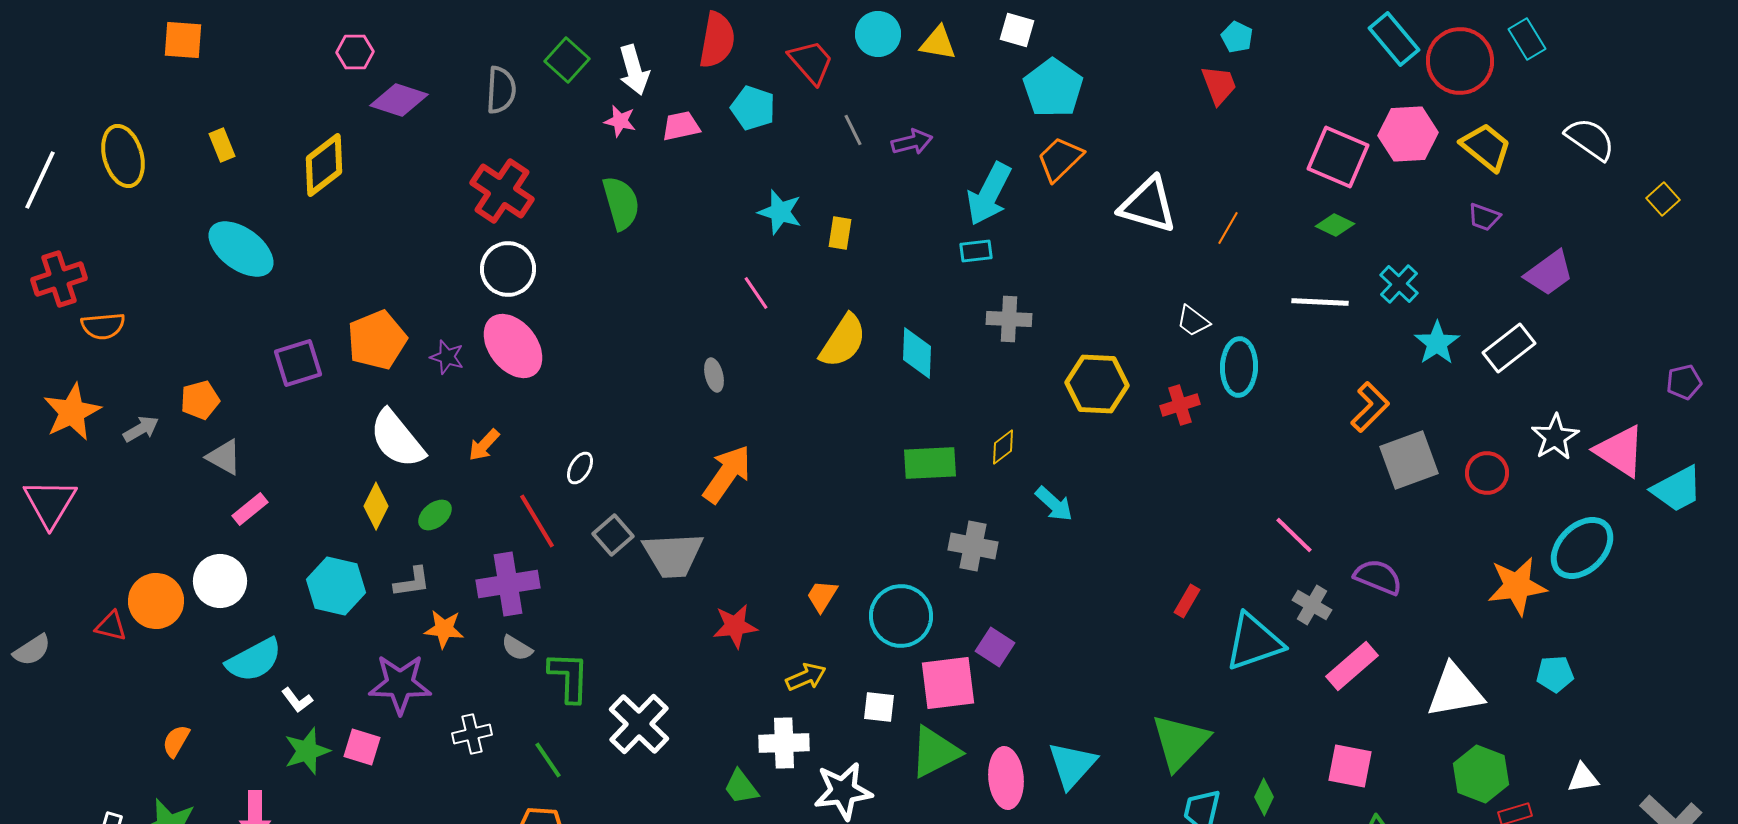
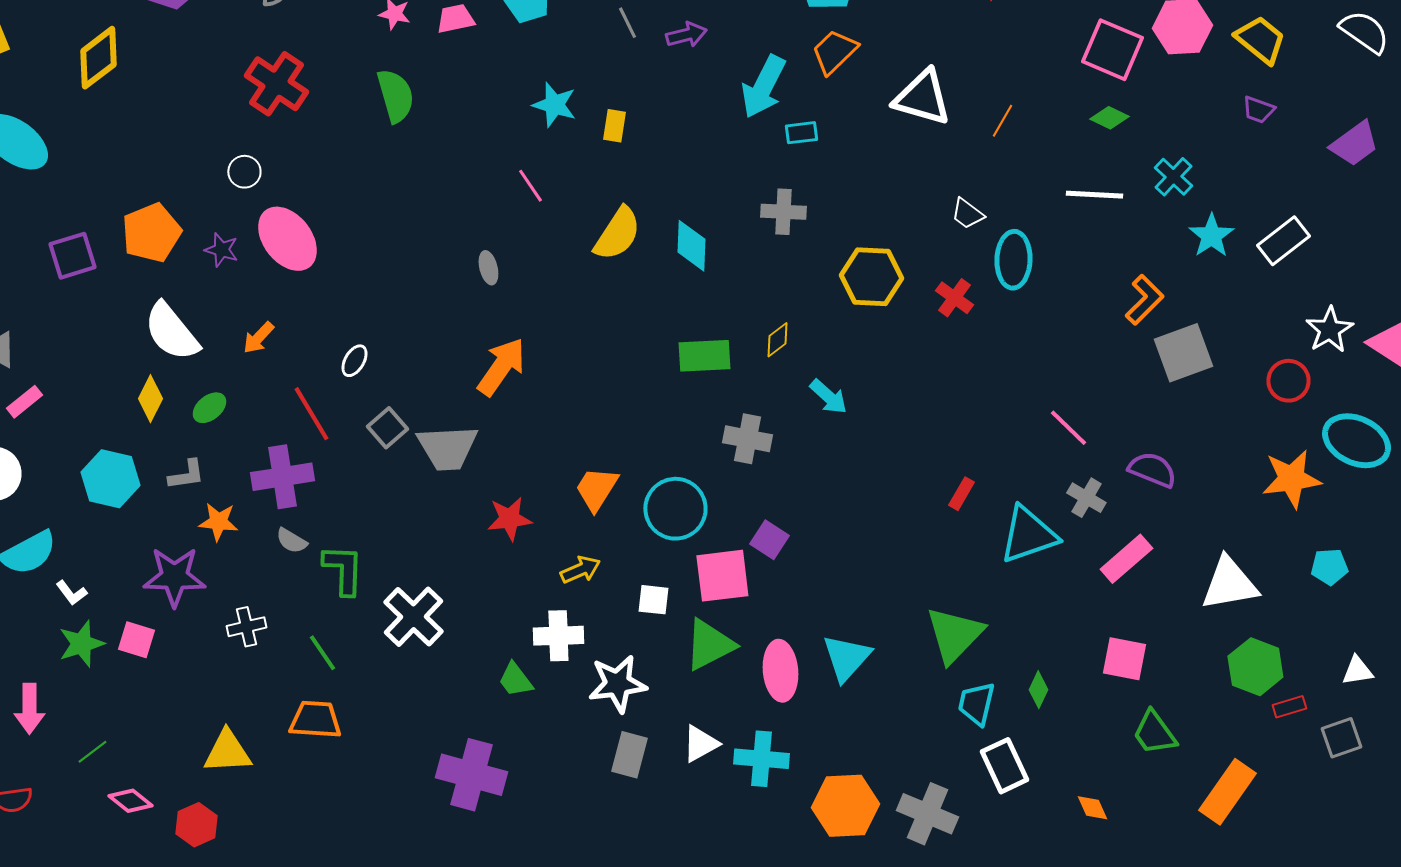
cyan rectangle: (976, 251) -> (801, 133), moved
white circle: (508, 269) -> (244, 172), moved, size x0.6
purple trapezoid: (1549, 273) -> (1354, 144), moved
red cross: (1180, 405) -> (954, 298), turned -36
red circle: (1487, 473) -> (1288, 381), moved
cyan ellipse: (1582, 548) -> (1356, 441), turned 70
orange trapezoid: (822, 596) -> (596, 489), size x1.4

